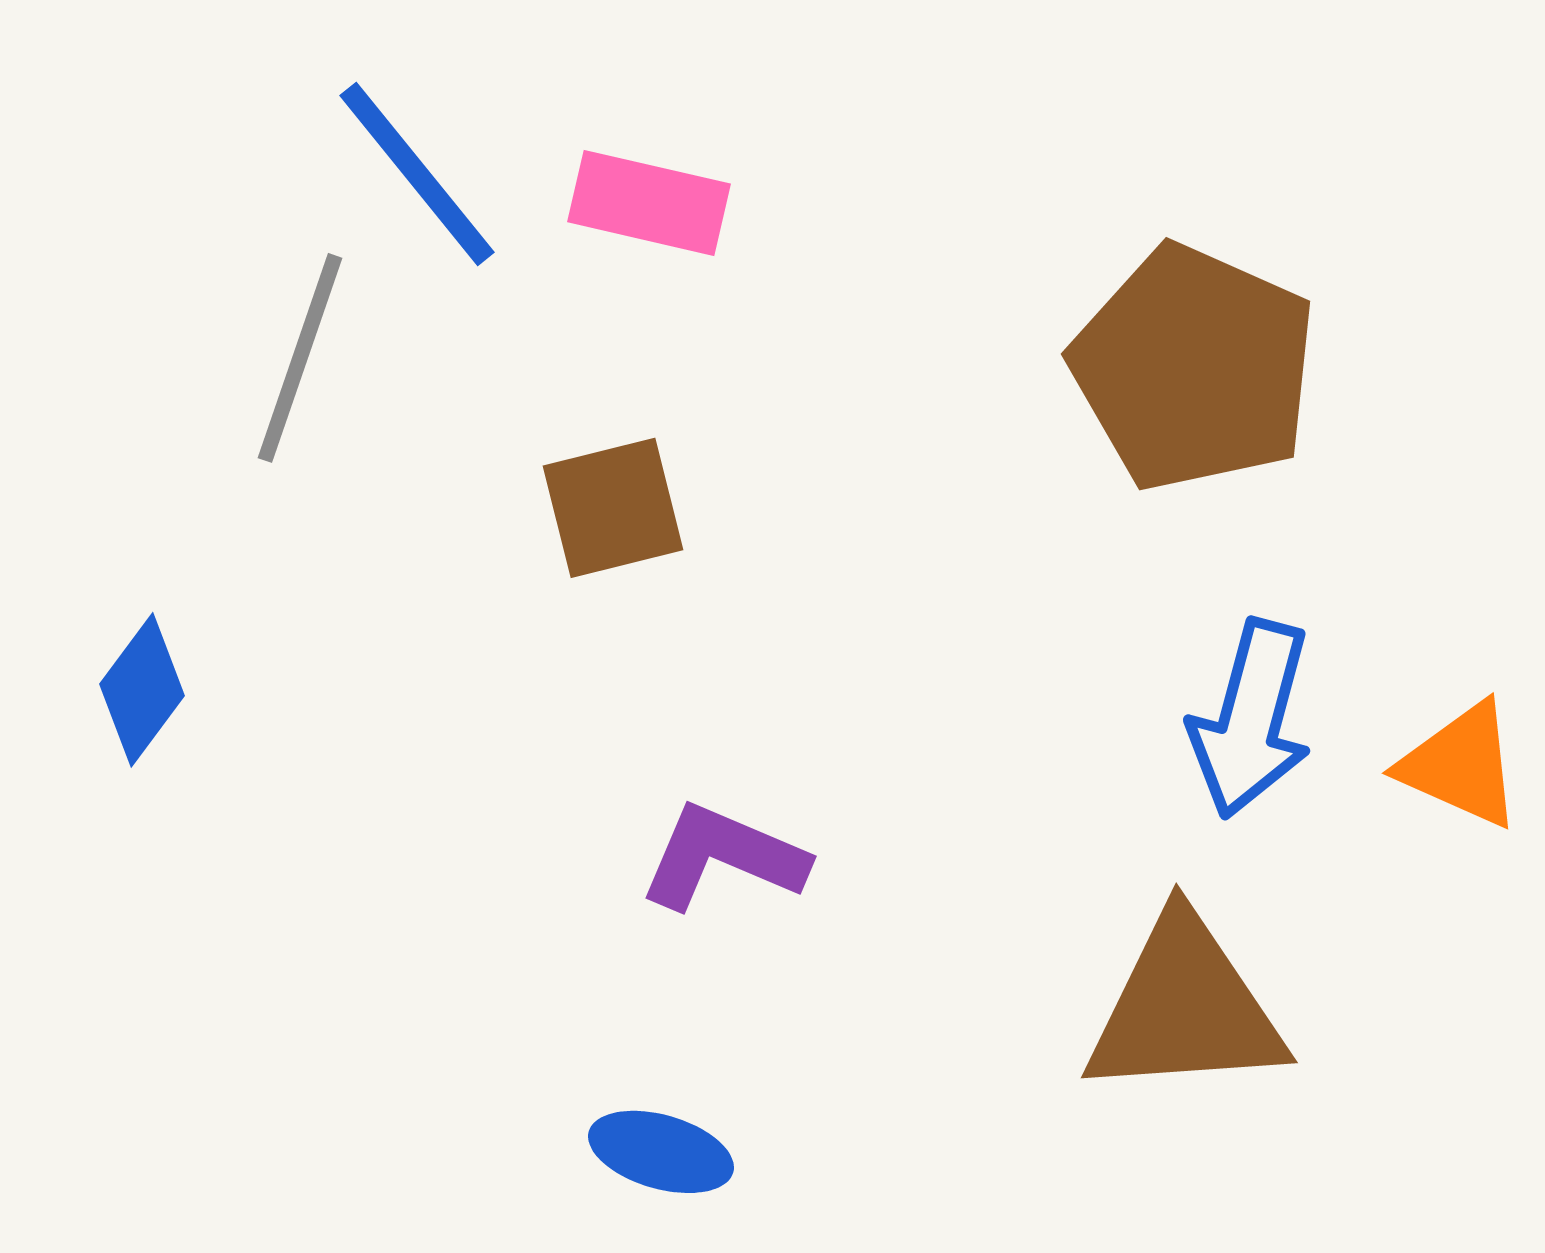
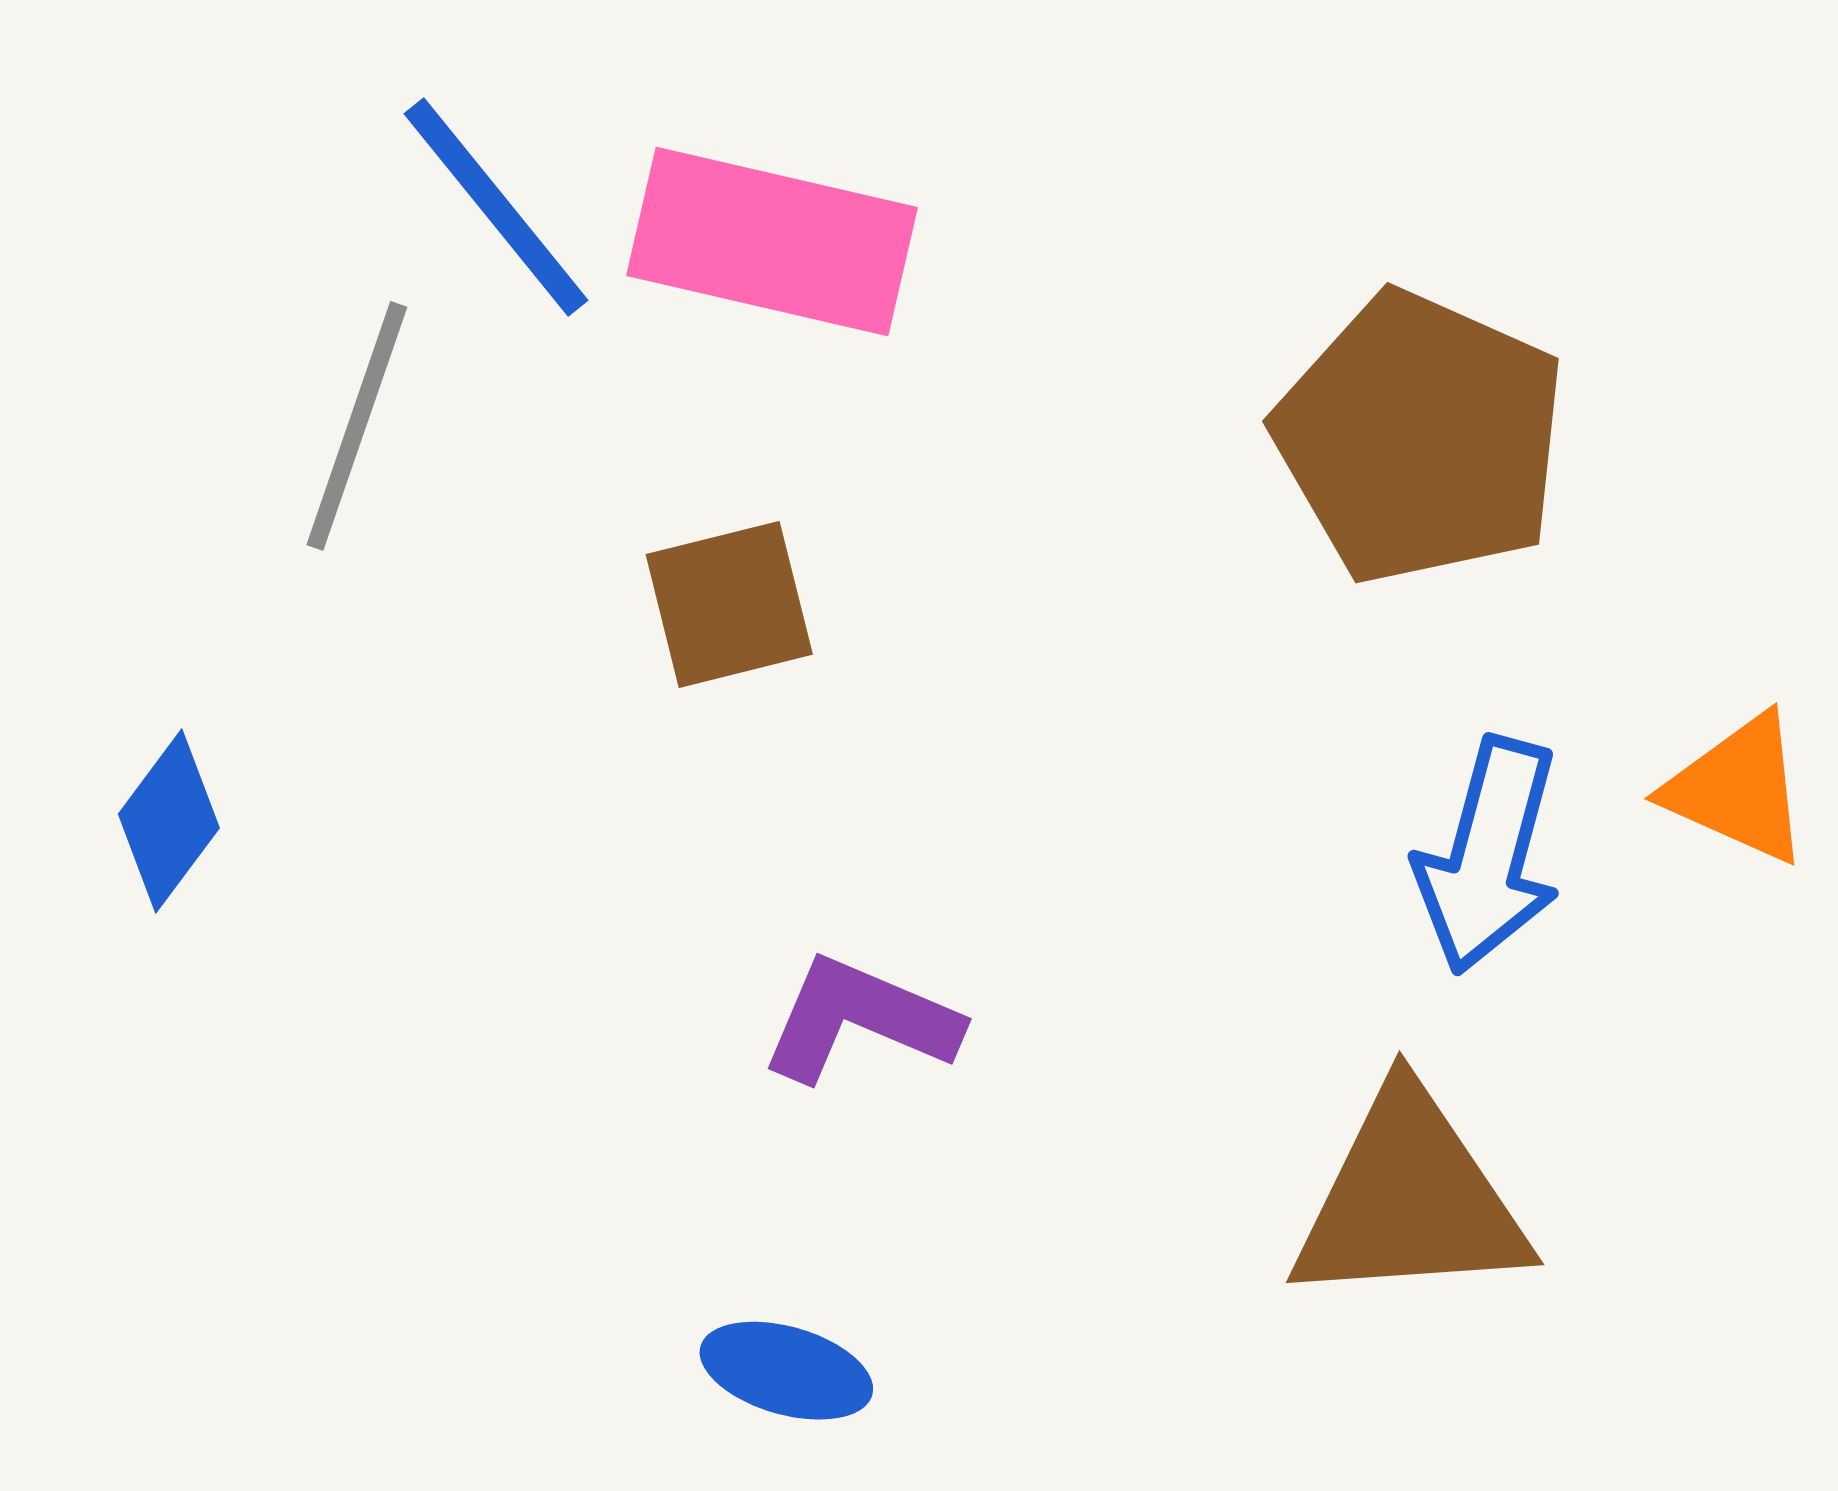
pink rectangle: (649, 203) -> (772, 242), size x1.5
orange triangle: (1461, 765) -> (1738, 789), moved

